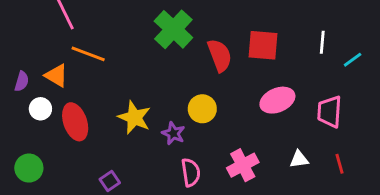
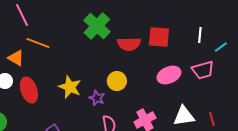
red semicircle: (220, 55) -> (129, 44), turned 110
pink trapezoid: (329, 112) -> (203, 70), moved, turned -110
white triangle: (299, 159) -> (184, 116), size x1.6

